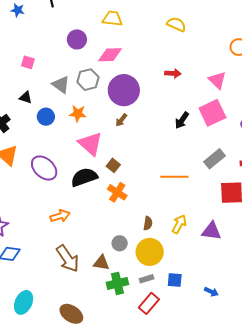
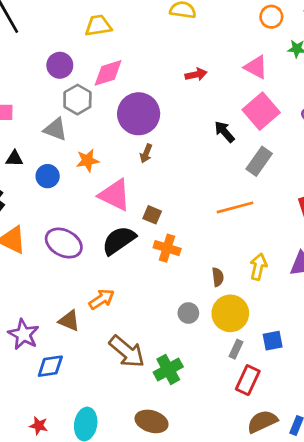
gray hexagon: (88, 80) -> (77, 100), moved
black arrow: (182, 120) -> (224, 132), turned 120
gray rectangle: (214, 159) -> (259, 161), moved
brown triangle: (101, 263) -> (69, 321), moved, turned 30
gray rectangle: (147, 279) -> (236, 349), turned -32
green cross: (117, 283) -> (168, 369), moved

